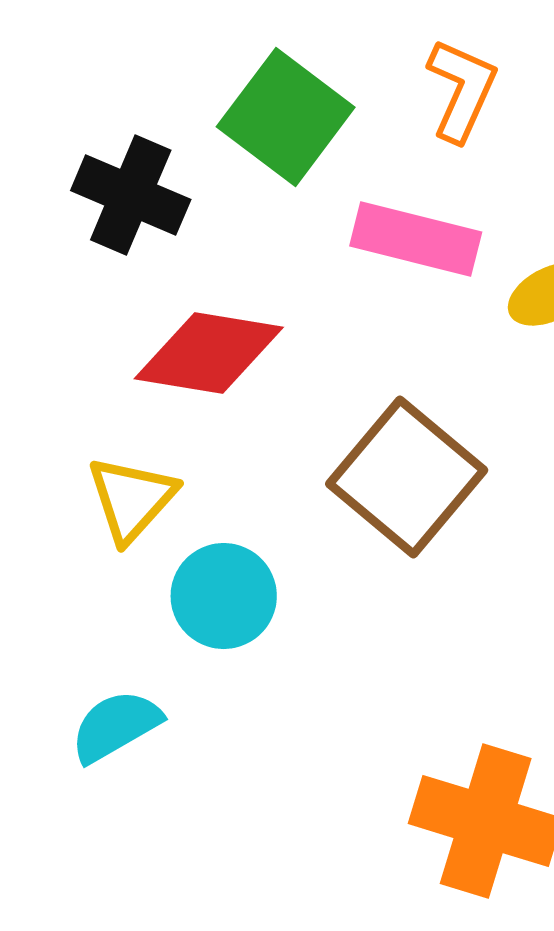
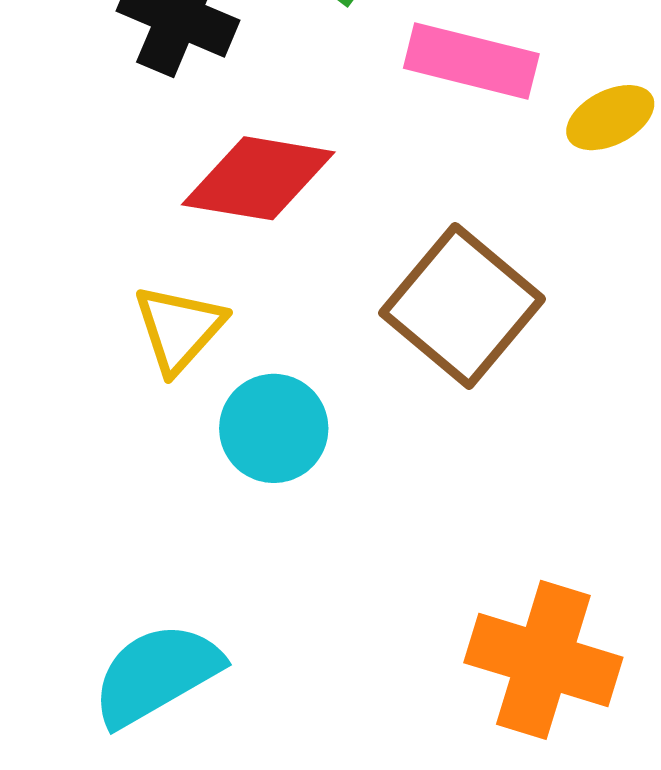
cyan semicircle: (116, 726) -> (156, 674), moved, size x1.4

